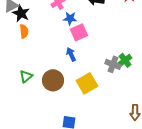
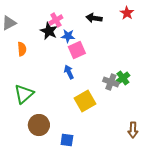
black star: (21, 13) -> (49, 31), moved
green triangle: (26, 76) -> (24, 94), size x1.5
brown circle: (53, 80) -> (39, 125), moved

